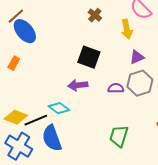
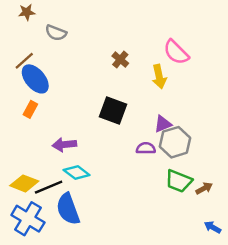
purple triangle: (137, 57) -> (163, 124), moved
orange rectangle: (14, 63) -> (30, 109), moved
purple arrow: (78, 85) -> (64, 145), moved
green trapezoid: (119, 136) -> (179, 181), moved, turned -85

